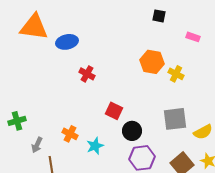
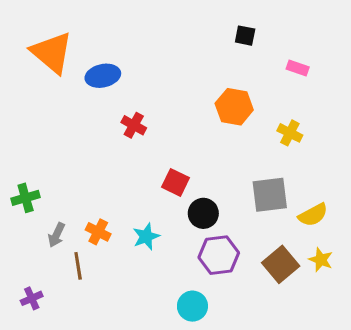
orange triangle: (34, 27) -> (52, 53), turned 32
yellow cross: (176, 74) -> (290, 133), moved
orange cross: (70, 134) -> (98, 232), moved

